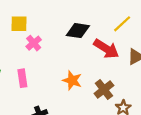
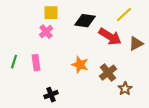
yellow square: (19, 24) -> (51, 13), moved

